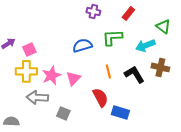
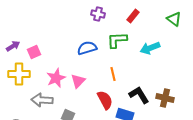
green triangle: (163, 26) -> (174, 19), moved
brown cross: (160, 67) -> (165, 98), moved
yellow cross: (26, 71) -> (19, 74), moved
black L-shape: (134, 74) -> (139, 95), moved

